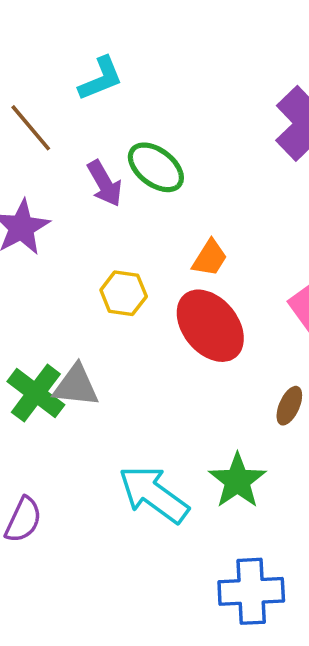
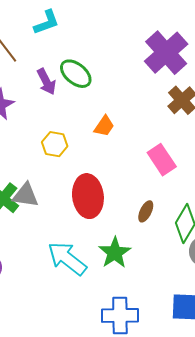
red ellipse: (210, 326) -> (88, 196), moved, turned 30

